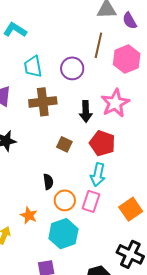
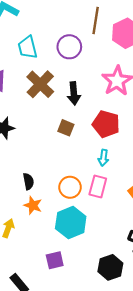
brown cross: (43, 102) -> (40, 84), turned -36
black arrow: (86, 111) -> (74, 93), moved
cyan arrow: (98, 175) -> (103, 158), size x0.7
black semicircle: (48, 182) -> (28, 181), moved

